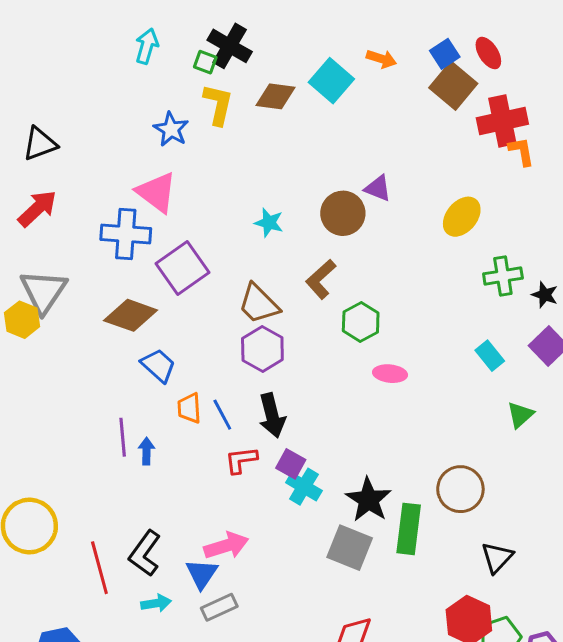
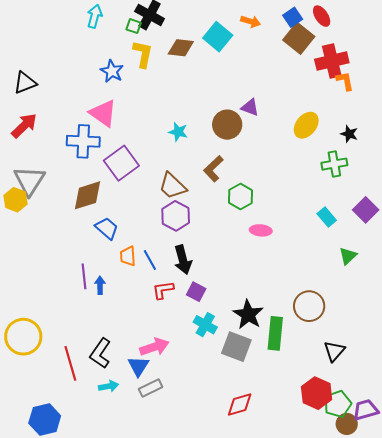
black star: (545, 295) -> (349, 134), moved
brown diamond: (131, 315) -> (88, 195), turned -36
cyan cross: (304, 487) -> (205, 325), moved

